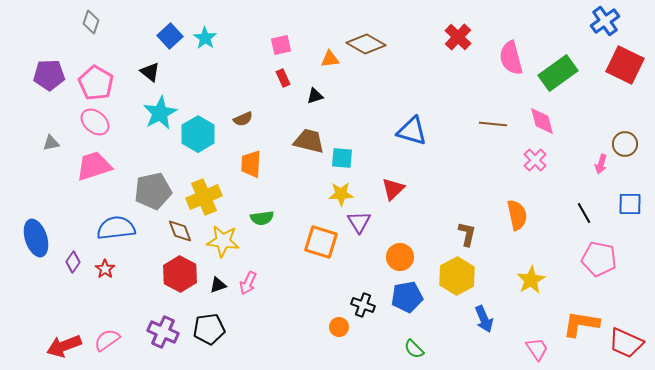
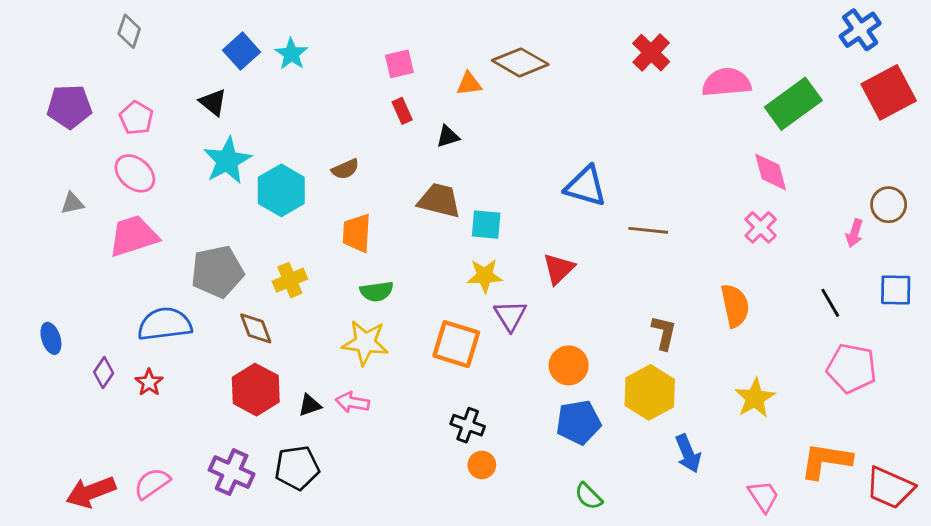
pink semicircle: (511, 58) -> (726, 82), turned 100
red square: (625, 65) -> (889, 92), turned 36
pink pentagon: (96, 83) -> (136, 118), size x0.7
brown line: (493, 124) -> (648, 230), moved
yellow cross: (204, 197) -> (290, 280), size x0.7
green semicircle: (262, 218) -> (377, 291), moved
blue ellipse: (36, 238) -> (51, 338), size x0.6
yellow star: (223, 241) -> (365, 343), moved
pink arrow: (248, 283) -> (352, 402), turned 75
black cross: (363, 305) -> (468, 425), moved

